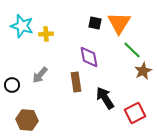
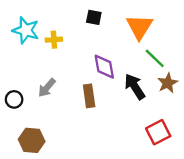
black square: (95, 23) -> (94, 17), moved
black arrow: (105, 98) -> (135, 87), moved

